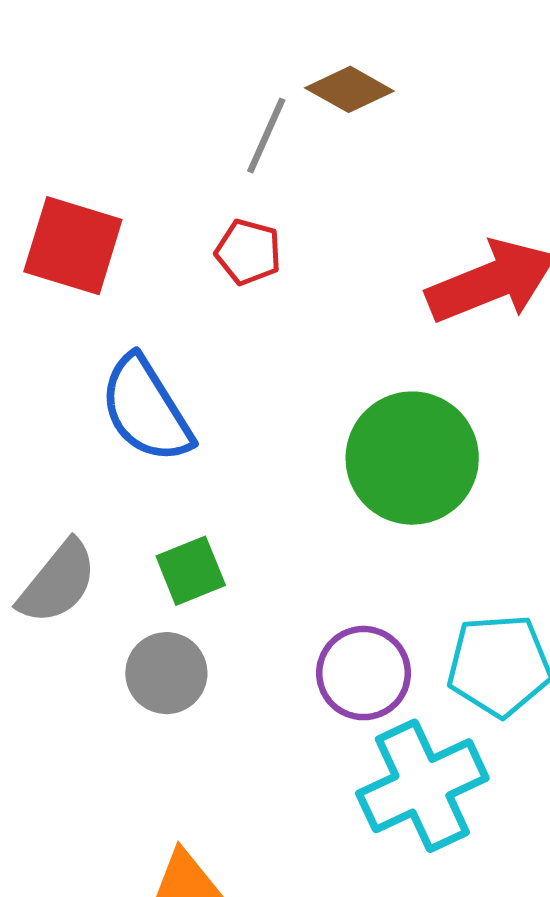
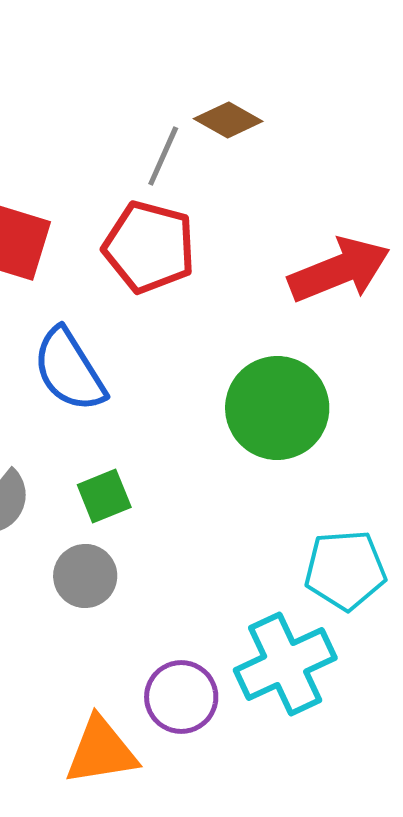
red pentagon: (248, 252) -> (149, 247), size x1.8
purple circle: (364, 673) -> (181, 697), moved

